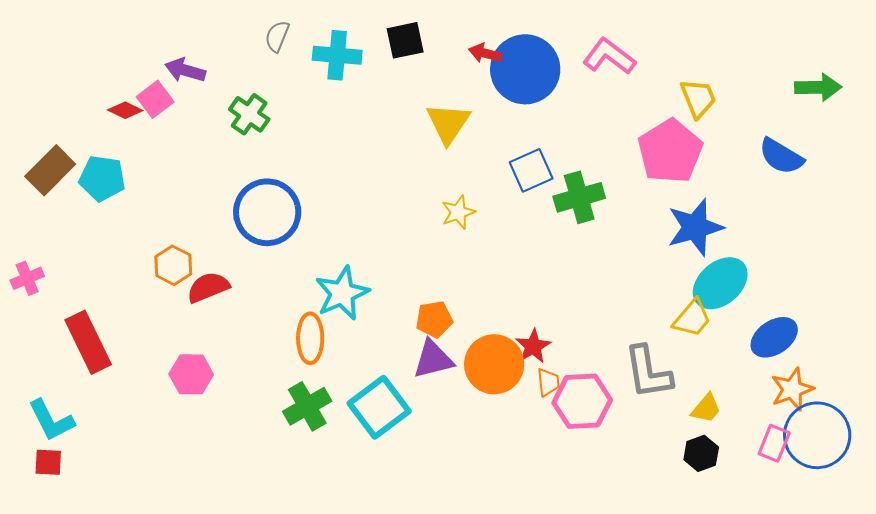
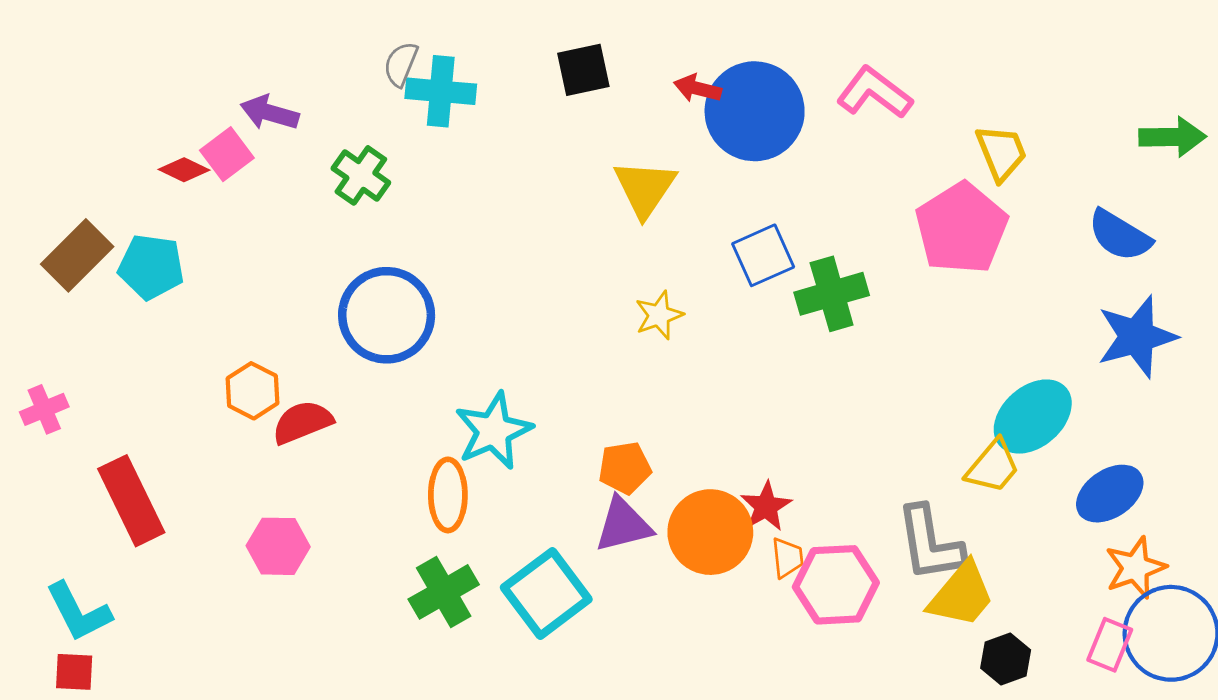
cyan cross: (337, 55) -> (441, 91), moved
blue star: (695, 227) -> (1137, 337), moved
yellow trapezoid: (706, 408) -> (961, 595), moved, size x1.6

